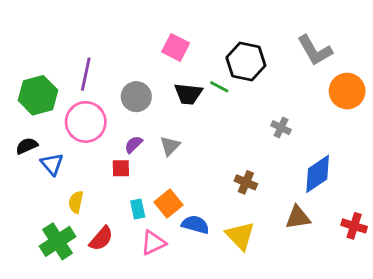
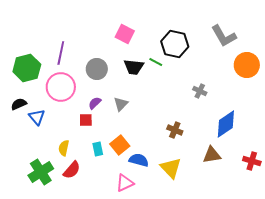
yellow semicircle: (76, 202) -> (64, 148), moved
pink triangle: (153, 243) -> (125, 183), moved

